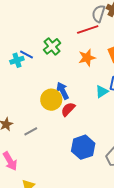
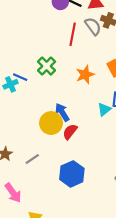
gray semicircle: (99, 14) -> (93, 26), turned 132
red line: (88, 29) -> (73, 34), moved, turned -55
blue hexagon: (83, 147) -> (72, 174), moved

